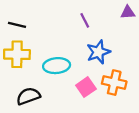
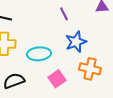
pink square: (86, 87) -> (57, 79), moved

